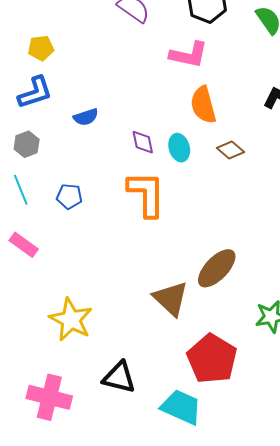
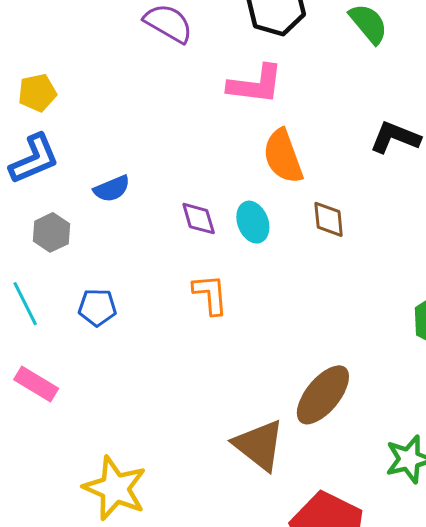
gray hexagon: (27, 144) -> (51, 232), moved
brown diamond: (230, 150) -> (329, 219), turned 48
orange L-shape: (146, 194) -> (210, 294), size x0.6

